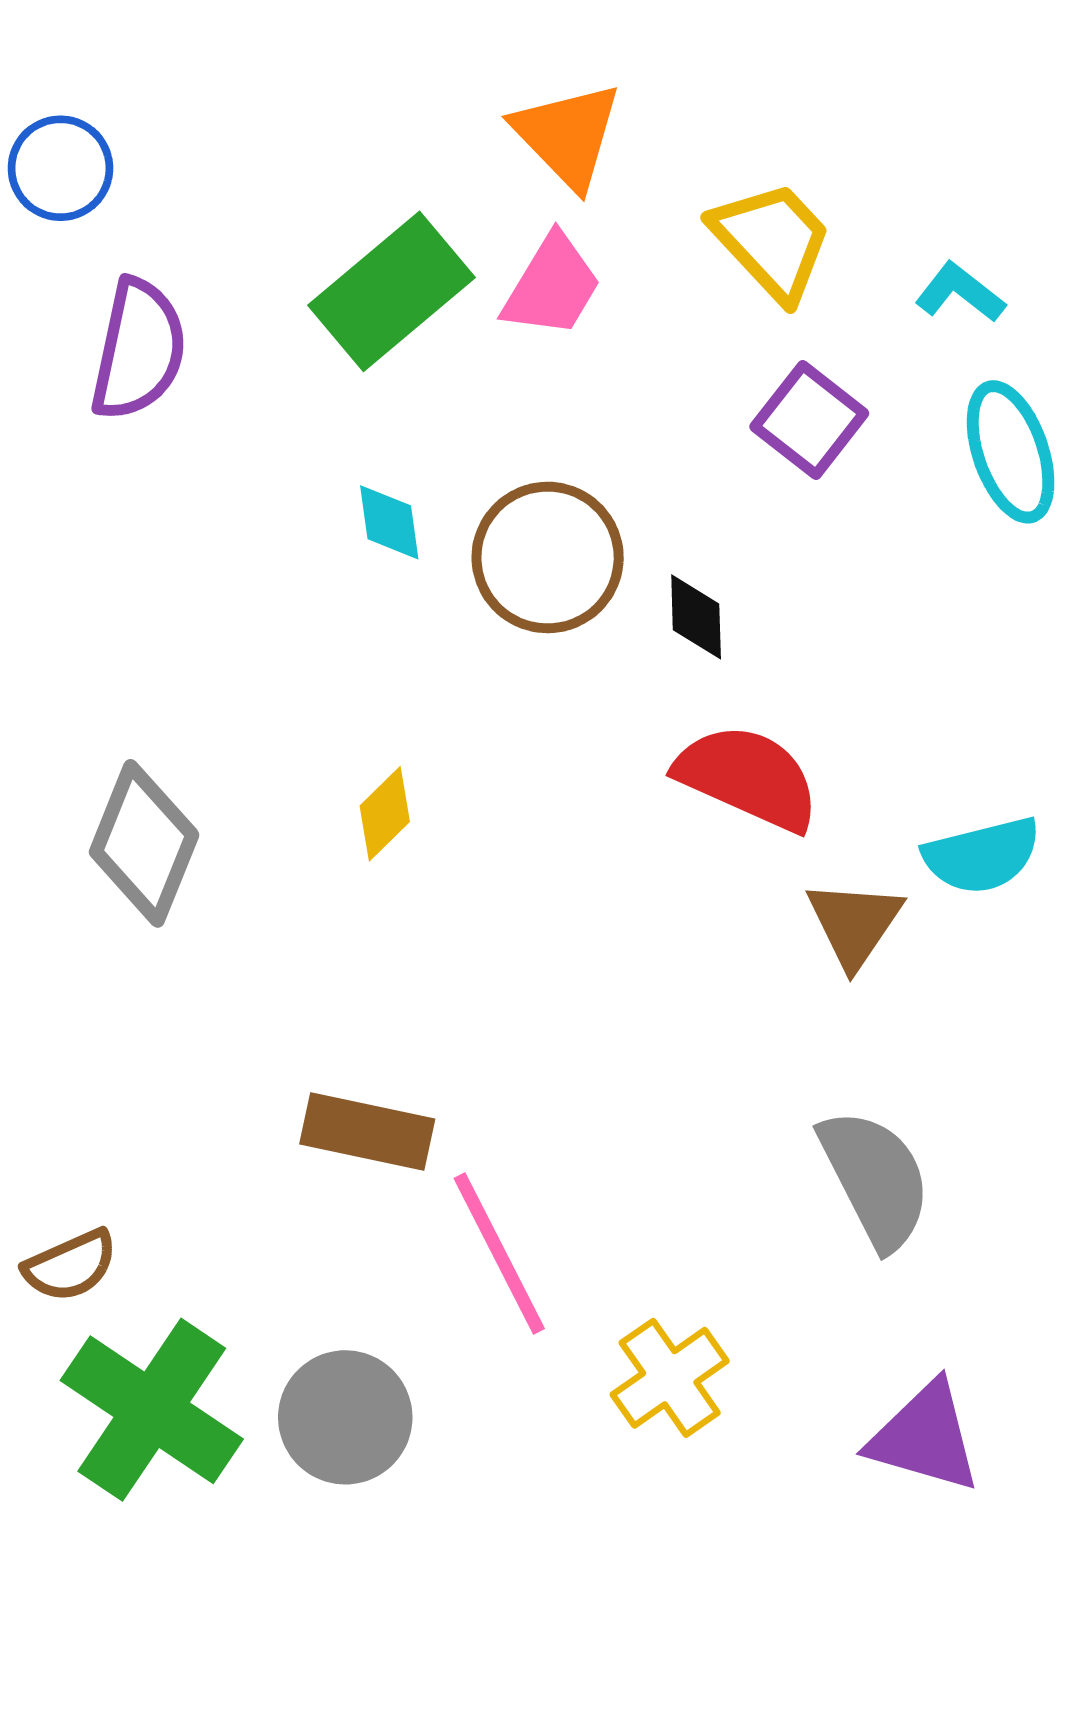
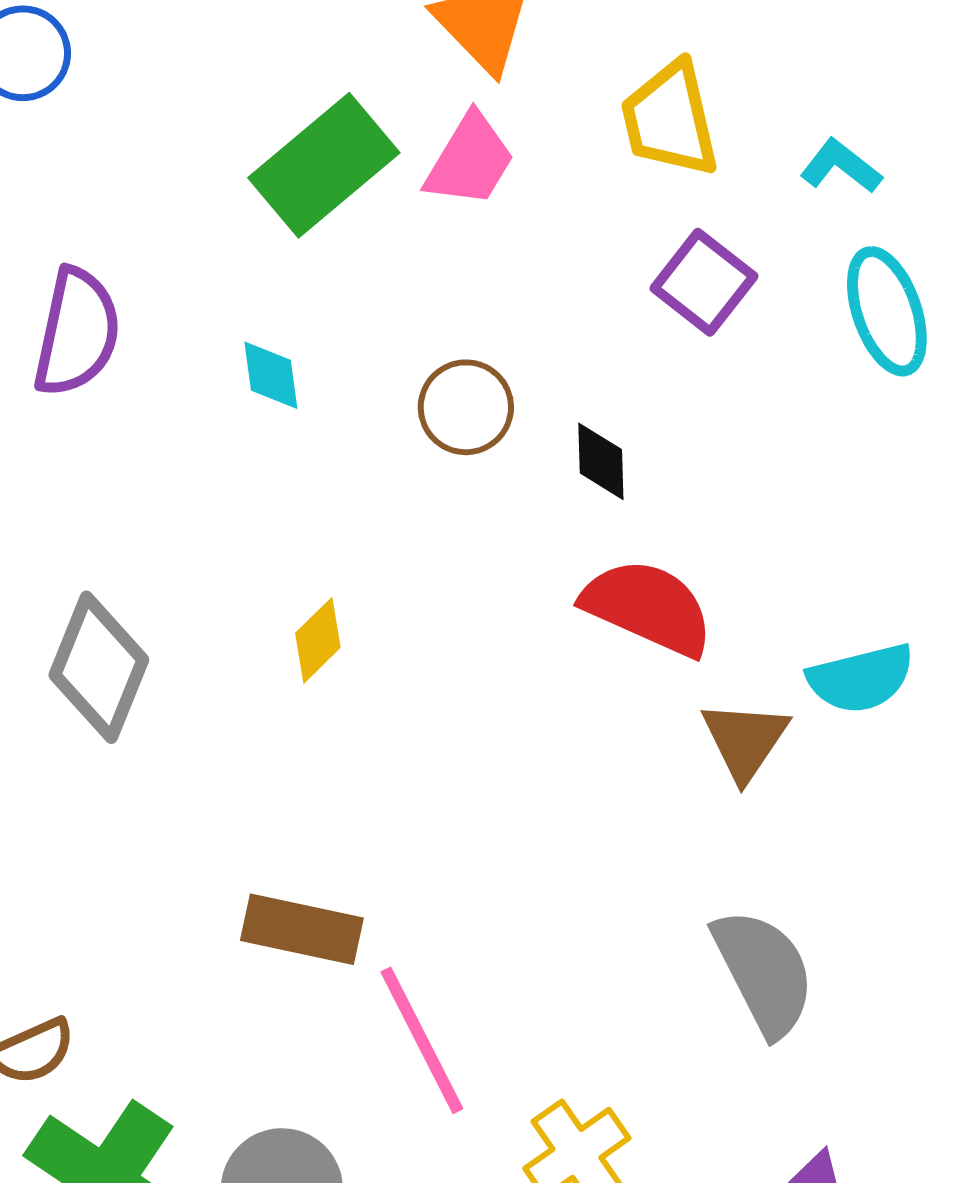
yellow trapezoid: (772, 241) -> (670, 119), turned -150
purple semicircle: (139, 350) -> (77, 332), moved
cyan diamond: (389, 522) -> (271, 375), moved
brown circle: (548, 557) -> (466, 407), size x0.7

